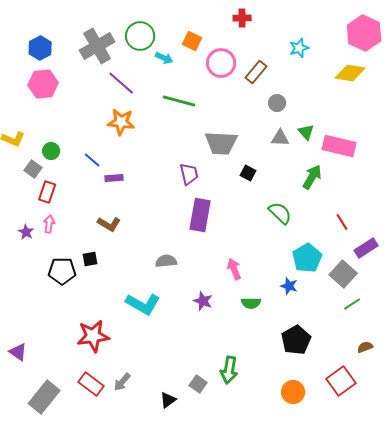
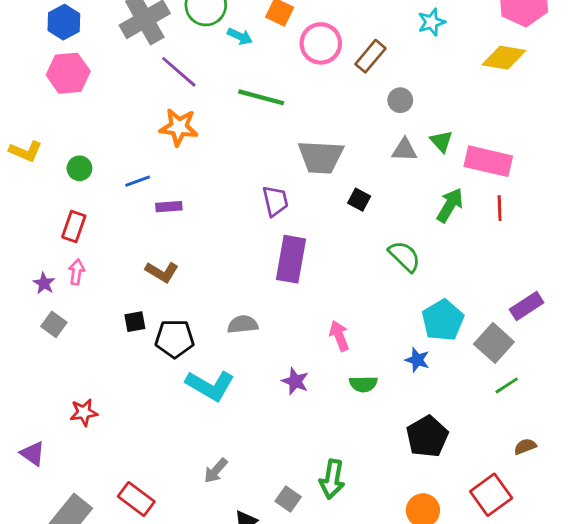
blue line: (92, 160) -> (138, 181), turned -60
gray square: (33, 169) -> (54, 324), moved
red line: (342, 222) -> (500, 208), moved, turned 30
black pentagon: (62, 271) -> (175, 339), moved
red star: (93, 336) -> (84, 412), moved, size x0.6
gray arrow: (122, 382) -> (216, 471), moved

